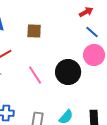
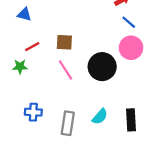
brown square: (34, 31) -> (64, 42), moved

